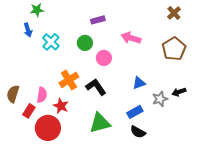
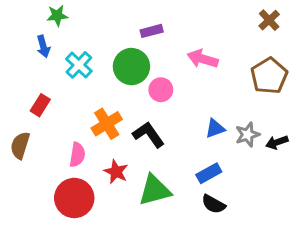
green circle: (85, 43) -> (131, 67), size x1.5
pink semicircle: (42, 95) -> (77, 155), moved
gray star: (160, 99) -> (247, 135), moved
red star: (61, 106) -> (116, 172), moved
red rectangle: (29, 111) -> (40, 105), moved

